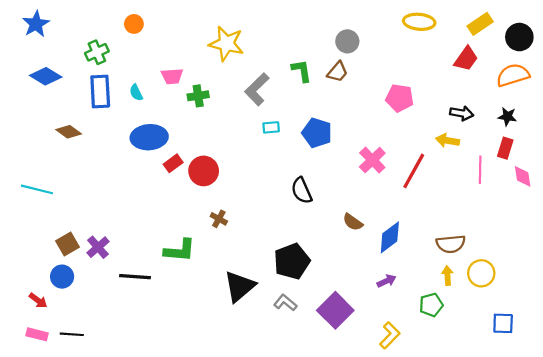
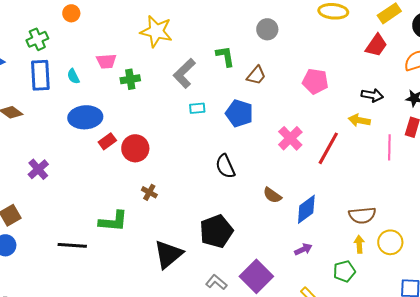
brown trapezoid: (338, 72) -> (256, 75), moved
purple cross: (98, 247) -> (38, 169), moved
gray L-shape: (285, 303) -> (216, 282), moved

